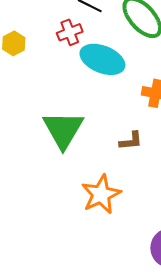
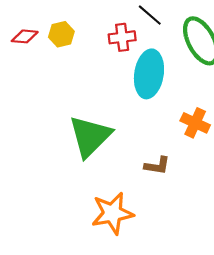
cyan ellipse: (102, 59) -> (149, 74), turned 63

